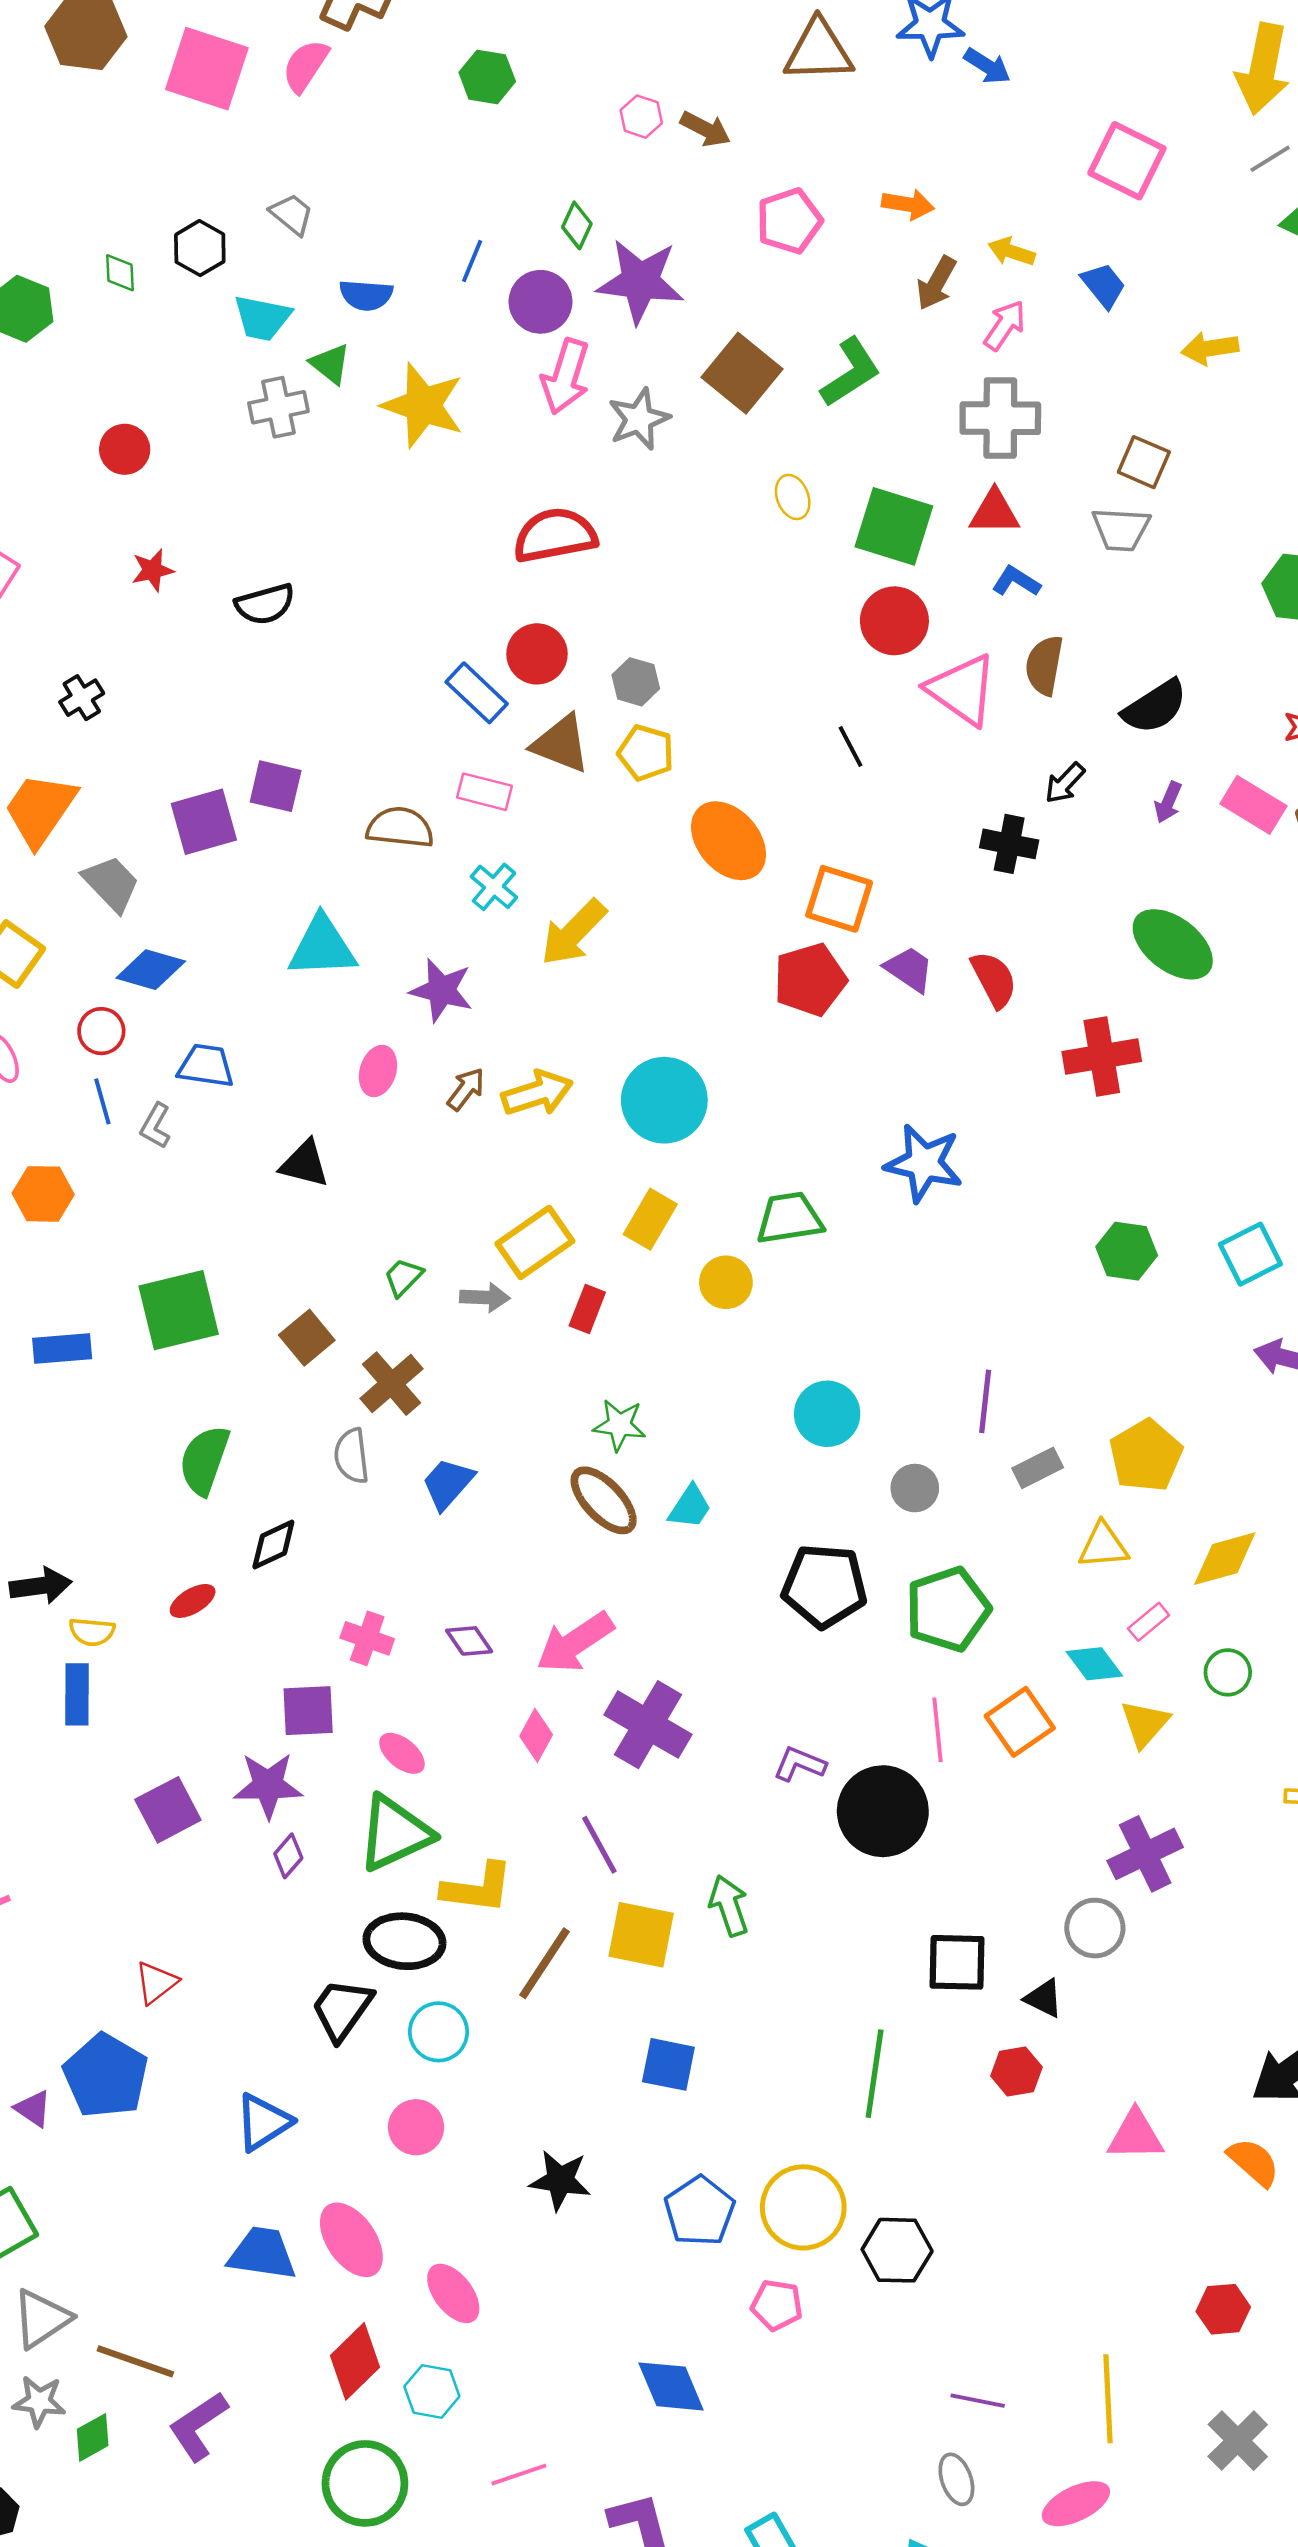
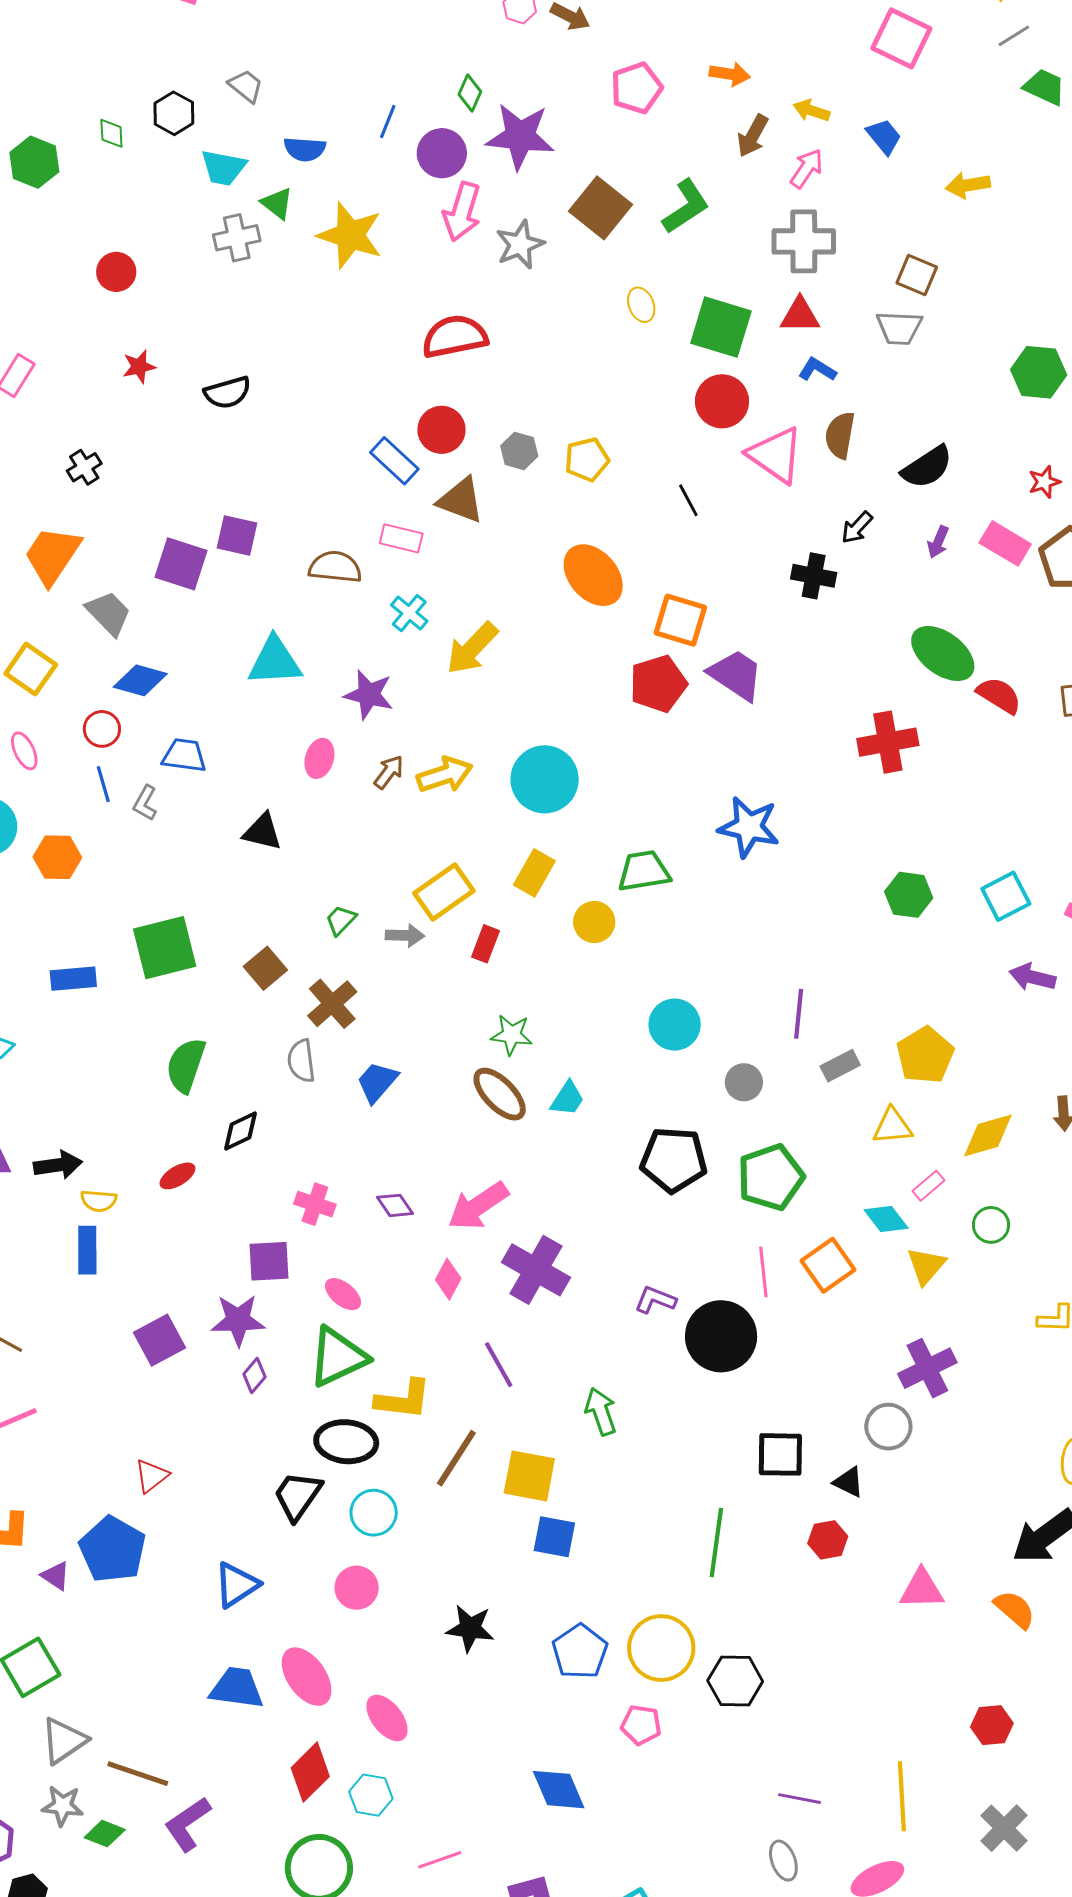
yellow pentagon: (646, 753) -> (587, 459), moved, turned -30
purple square: (204, 822) -> (181, 564), turned 34
purple trapezoid: (909, 969) -> (736, 675), size x1.4
red semicircle: (994, 979) -> (999, 695), moved, turned -30
yellow square: (641, 1935) -> (529, 1476), moved
green diamond: (93, 2437) -> (105, 1834), turned 51

